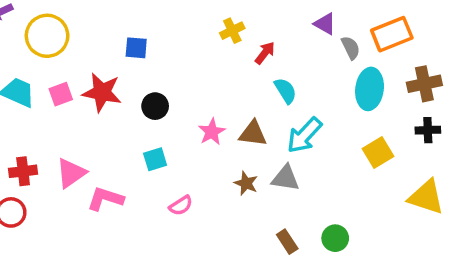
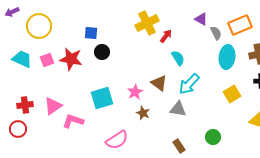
yellow cross: (232, 31) -> (147, 23), size x1.6
black circle: (155, 106) -> (102, 52), moved
pink star: (212, 132) -> (135, 92), moved
brown triangle: (253, 134) -> (159, 83), turned 30
cyan square: (155, 159) -> (102, 98), size x1.6
brown star: (246, 183) -> (143, 113), moved
pink semicircle: (181, 206) -> (117, 140), moved, size x1.6
green circle: (335, 238) -> (213, 137), moved

